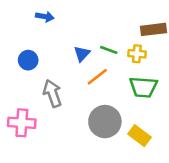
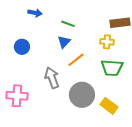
green line: (109, 50) -> (68, 24), moved
gray arrow: (52, 93) -> (52, 78), moved

